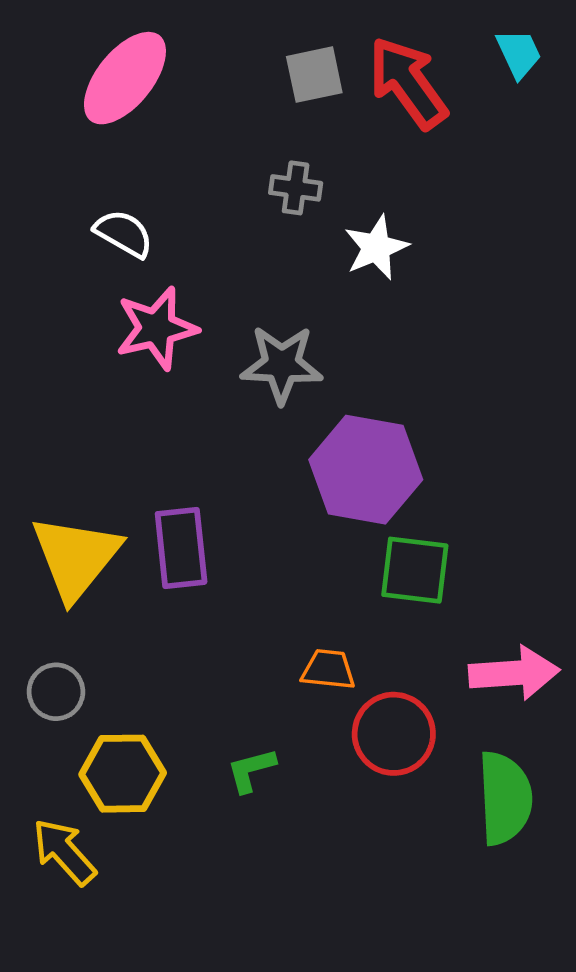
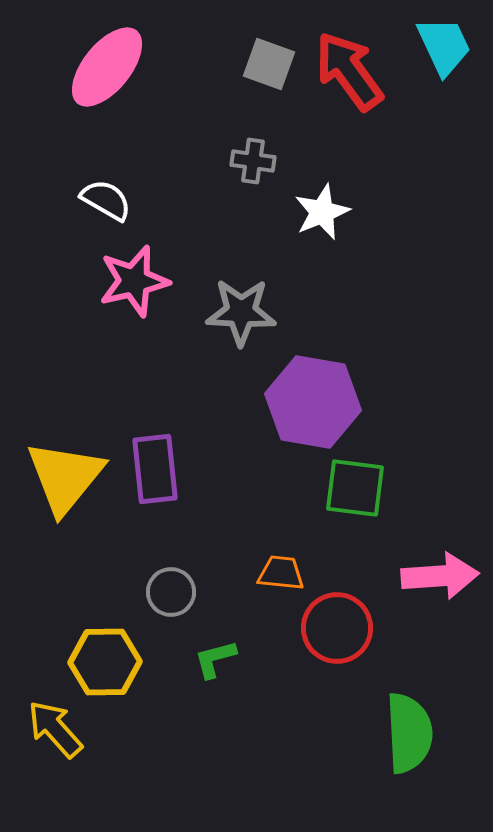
cyan trapezoid: (519, 54) -> (444, 46), size x1.4
gray square: (314, 75) -> (269, 64), turned 32
gray circle: (56, 692) -> (171, 592), moved
green semicircle: (505, 798) -> (409, 733), moved

